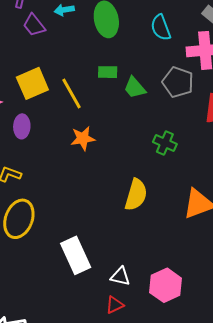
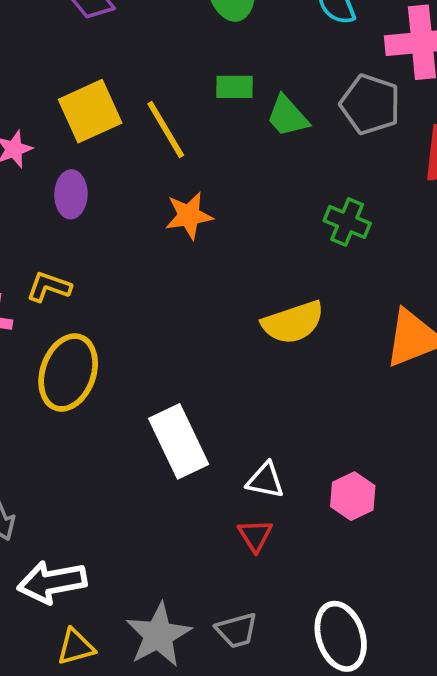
yellow semicircle: (136, 195) -> (293, 322), turned 56
pink hexagon: (166, 285) -> (353, 496), size x0.7
red triangle: (115, 305) -> (255, 535), turned -36

